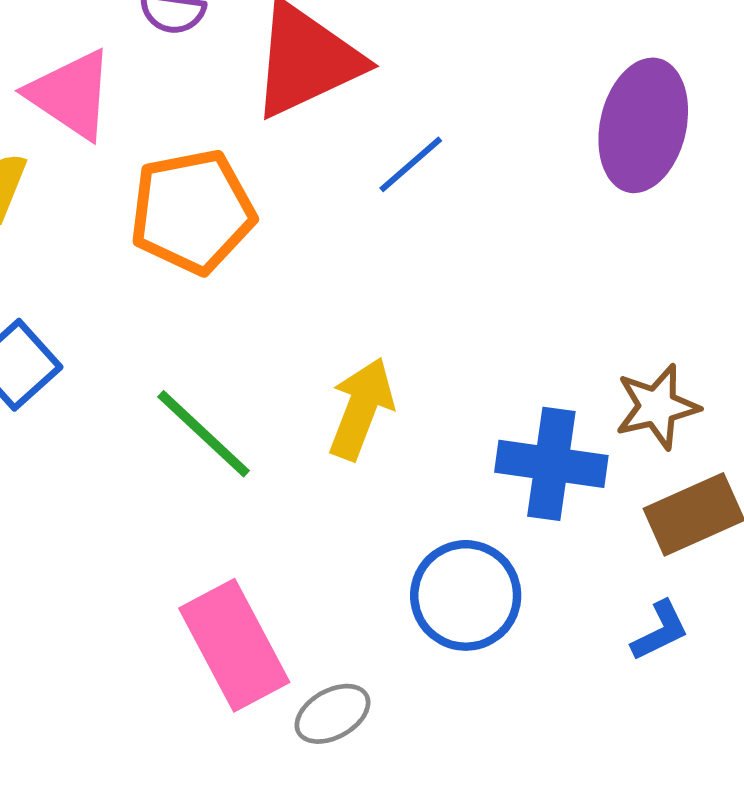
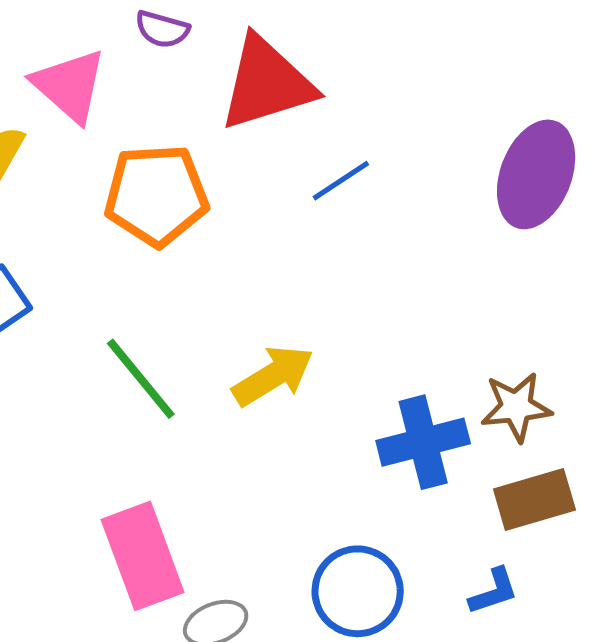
yellow arrow: (361, 409) -> (273, 376), turned 30
blue cross: (551, 464) -> (423, 442), turned -30
blue circle: (466, 595) -> (358, 591), moved

